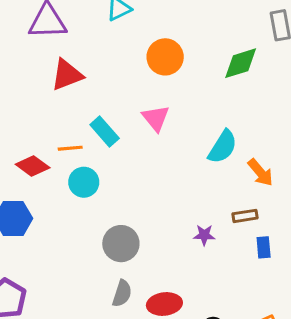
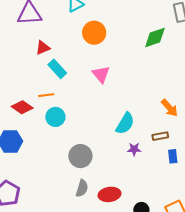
orange circle: (165, 57) -> (94, 33), moved
red triangle: (67, 75) -> (43, 48), size x0.7
cyan rectangle: (105, 132) -> (57, 69), moved
cyan semicircle: (223, 147) -> (125, 123), moved

